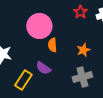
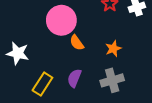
orange semicircle: (52, 45) -> (77, 43), turned -32
purple semicircle: (43, 68) -> (74, 78), moved, turned 77

